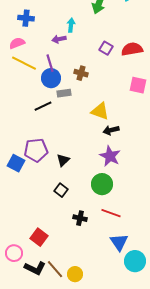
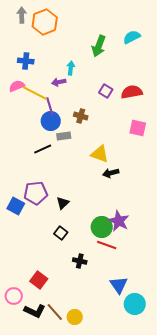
yellow line: (24, 63) -> (35, 93), moved
purple star: (110, 156) -> (119, 221), moved
red line: (111, 213) -> (107, 245), moved

